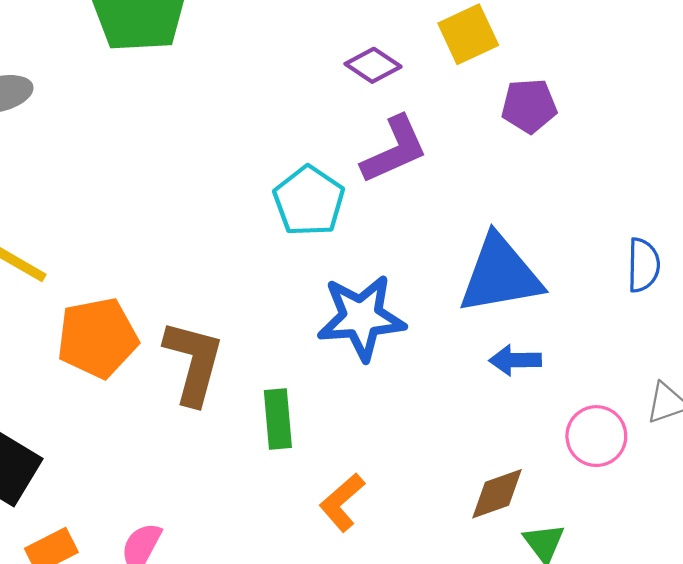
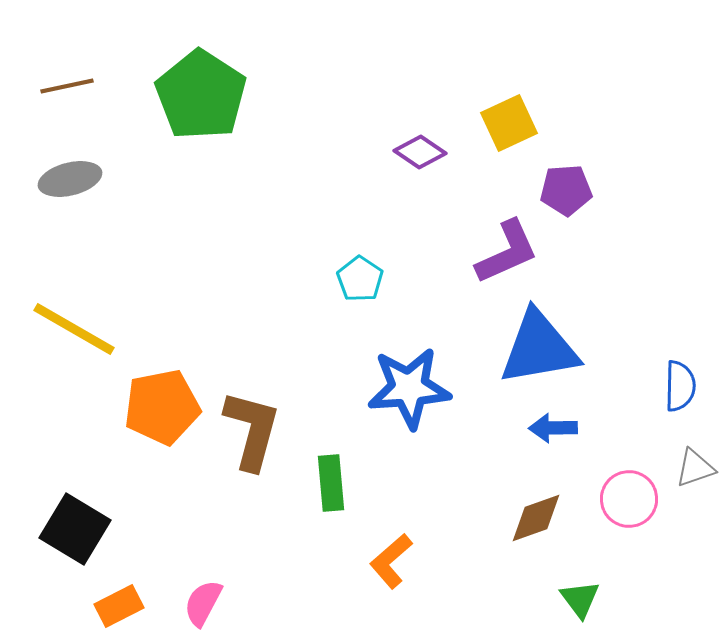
purple L-shape: (394, 150) -> (507, 252), moved
cyan pentagon: (309, 201) -> (360, 279), size x0.7
blue semicircle: (643, 265) -> (680, 386), moved
brown diamond: (497, 494) -> (536, 518), moved

